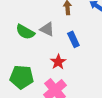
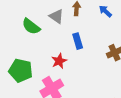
gray triangle: (47, 29) -> (56, 16), moved

